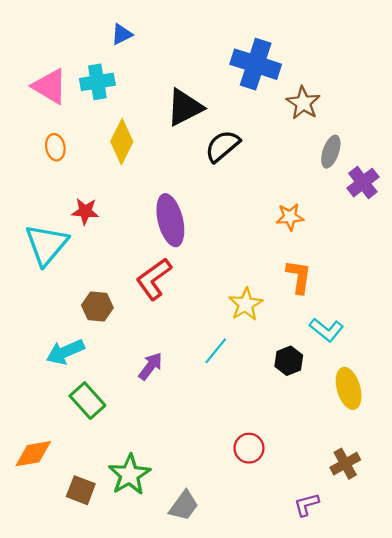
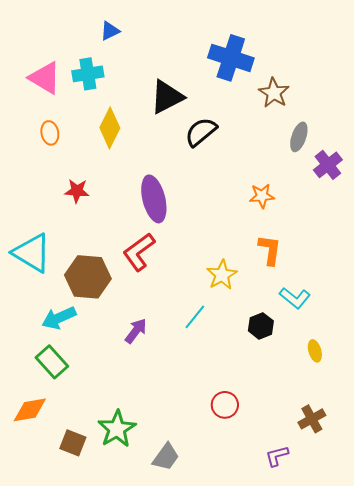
cyan triangle: (46, 245) -> (32, 253), moved, turned -39
brown hexagon: (97, 306) -> (88, 277), size x1.6
yellow ellipse: (349, 388) -> (315, 351), size x0.6
green rectangle: (87, 401) -> (52, 362), moved

